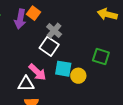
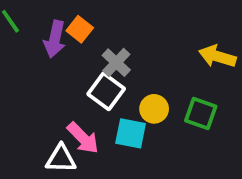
yellow arrow: (107, 14) -> (217, 56), moved
yellow circle: (78, 76) -> (154, 109), moved

